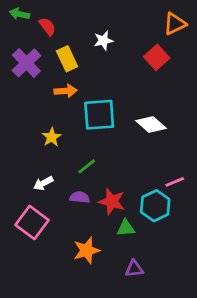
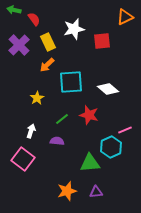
white star: (103, 41) -> (74, 29), size x1.5
red square: (157, 57) -> (102, 41), moved, turned 36
orange arrow: (66, 91) -> (47, 65), turned 140
white arrow: (43, 183) -> (31, 131), turned 136
red star: (112, 201) -> (89, 115), moved
green triangle: (126, 228) -> (90, 163), size x1.5
orange star: (87, 250) -> (67, 191), moved

